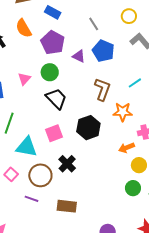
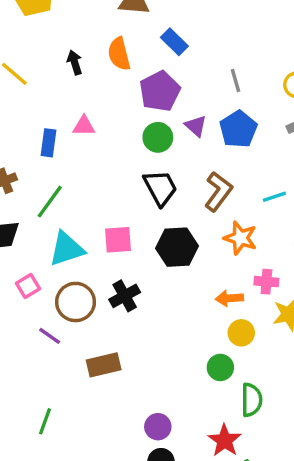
green circle: (50, 72) -> (158, 137), moved
pink triangle: (24, 79) -> (84, 126), moved, turned 32
black trapezoid: (56, 99) -> (160, 188), moved
cyan triangle: (27, 147) -> (67, 249), turned -45
brown rectangle: (67, 206) -> (104, 365), turned -36

